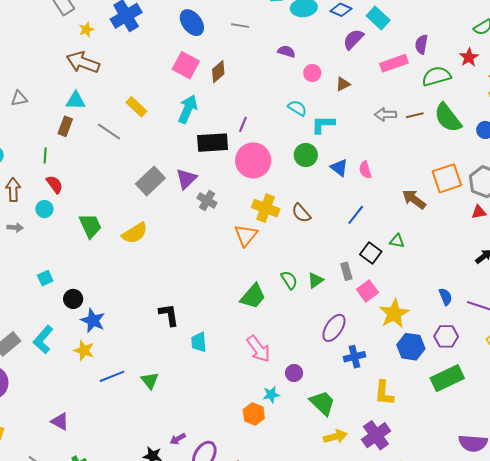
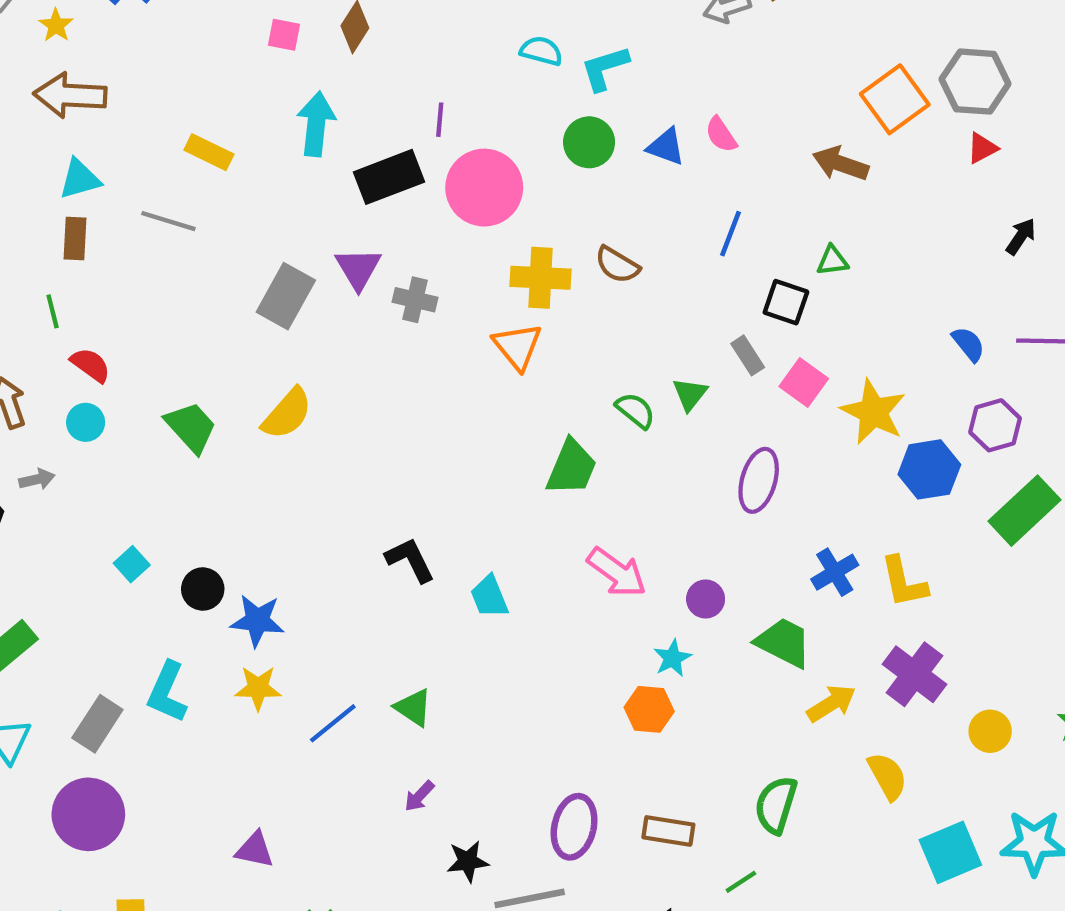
pink square: (186, 65) -> (284, 35), size x0.6
blue cross: (355, 357) -> (835, 572), moved
purple arrow: (178, 439) -> (419, 796), moved

